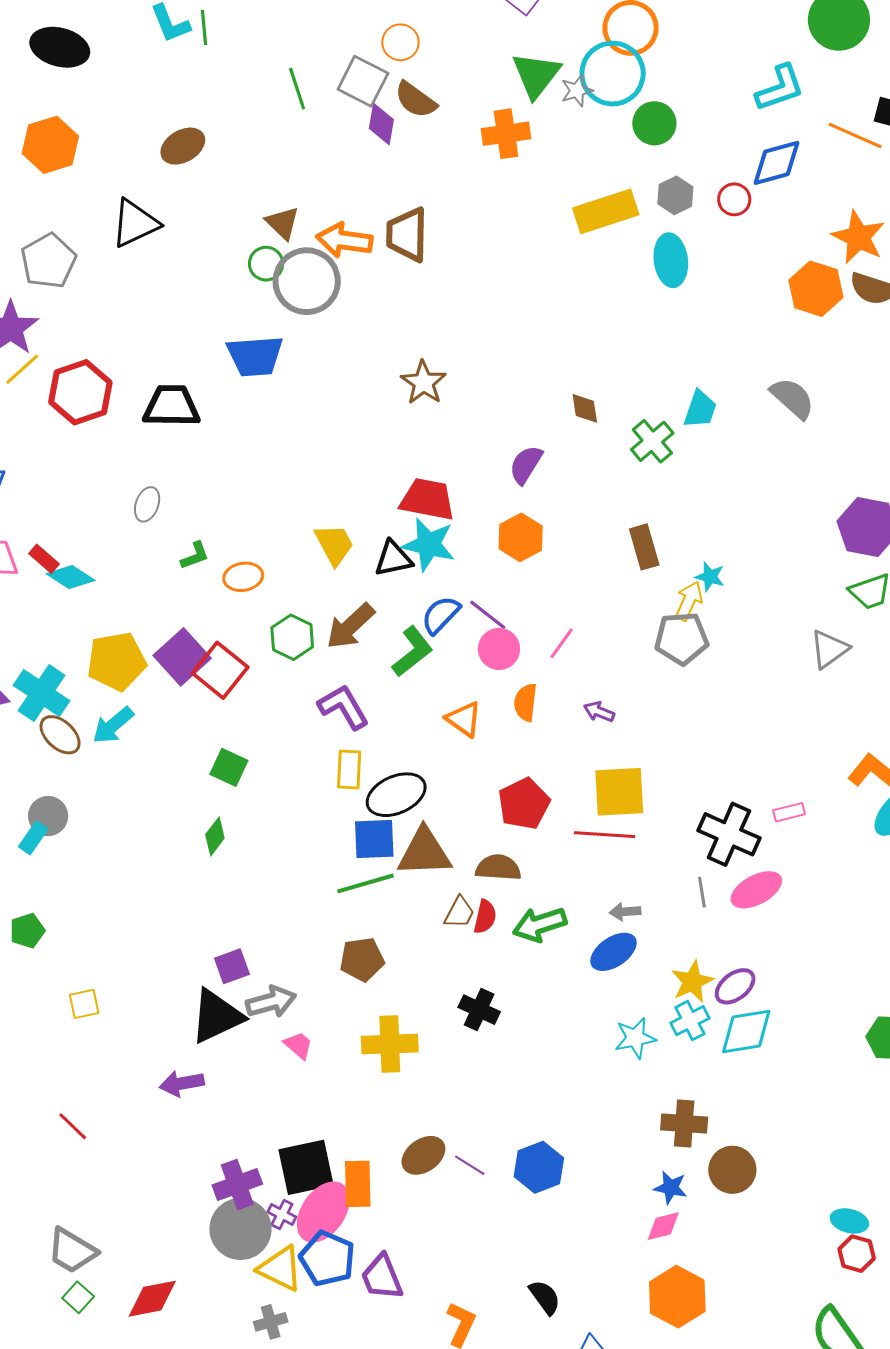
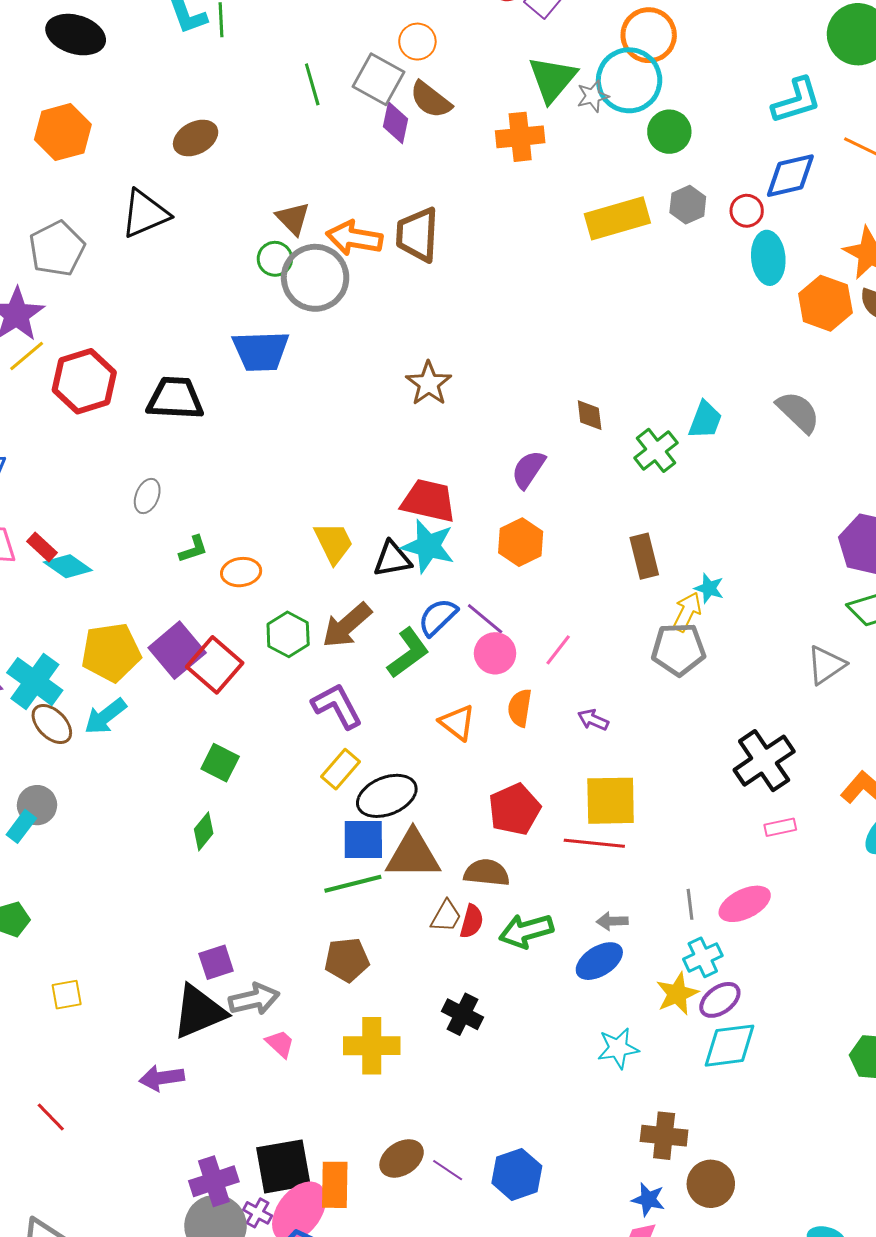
cyan ellipse: (671, 260) -> (768, 258), moved
yellow rectangle: (349, 770) -> (341, 769), turned 36
black cross: (729, 834) -> (764, 761), moved, turned 30
cyan cross: (690, 1021) -> (703, 957), moved

